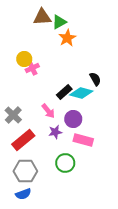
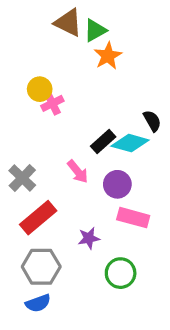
brown triangle: (42, 17) -> (68, 23), turned 30
purple star: (55, 132) -> (89, 238), moved
green circle: (65, 163) -> (121, 273), moved

